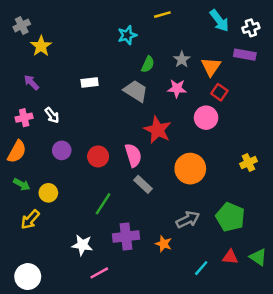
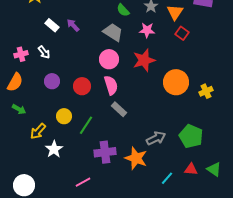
green semicircle: (148, 64) -> (123, 10), turned 112
purple arrow: (31, 82) -> (73, 25), moved
white rectangle: (90, 82) -> (52, 25), moved, turned 48
pink circle: (206, 118) -> (109, 59), moved
red star: (158, 130) -> (144, 60), moved, turned 30
orange circle: (190, 169) -> (176, 82), moved
yellow circle: (48, 193) -> (64, 116), moved
yellow arrow: (30, 220) -> (38, 131), moved
orange star: (164, 244) -> (136, 158), size x1.6
white star: (82, 245) -> (54, 149), moved, turned 30

